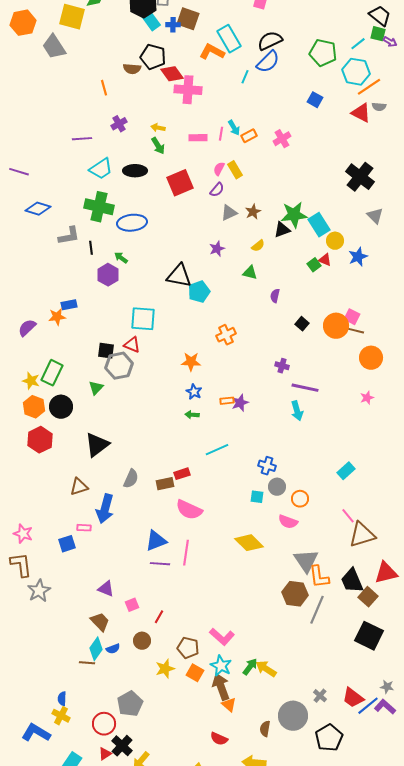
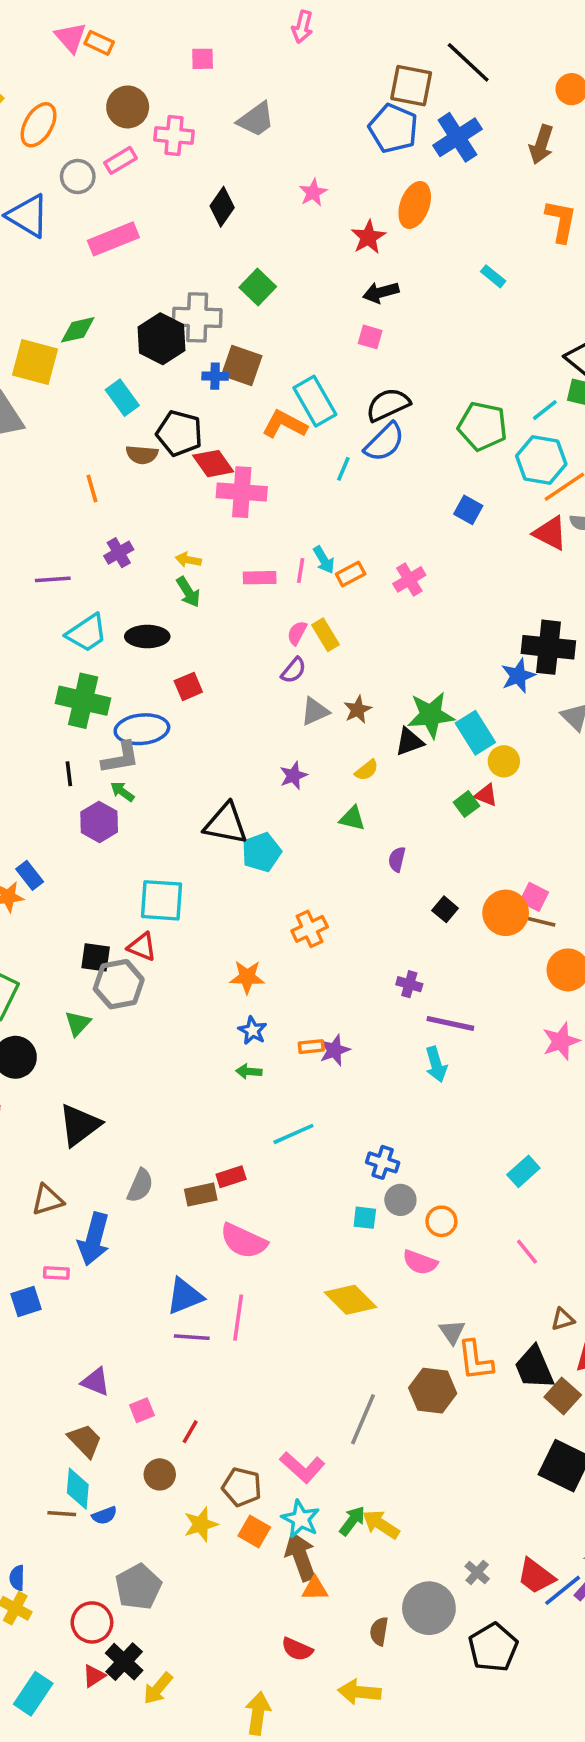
cyan rectangle: (151, 21) -> (122, 398), moved
black cross: (360, 177) -> (548, 647), turned -32
red square: (180, 183) -> (188, 686), moved, size x0.6
gray L-shape: (69, 236) -> (121, 758), moved
blue star: (358, 257) -> (518, 676), moved
blue rectangle: (69, 305) -> (30, 875), turned 63
pink star: (367, 398) -> (561, 1041), size x1.5
brown triangle: (362, 535) -> (563, 1319), moved, size x0.5
gray triangle: (306, 561) -> (452, 1332), size x0.6
gray line: (317, 610) -> (363, 1419), moved
cyan diamond: (96, 649) -> (78, 1489), turned -30
blue semicircle: (113, 649) -> (104, 1515), moved
orange triangle: (229, 705) -> (315, 1589), turned -42

